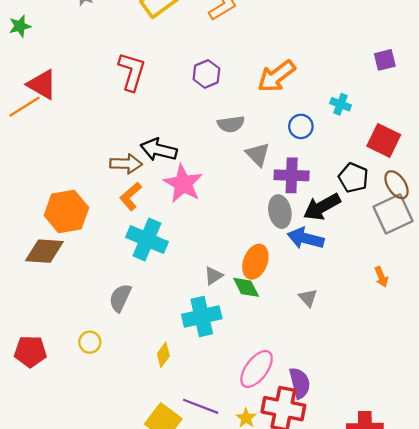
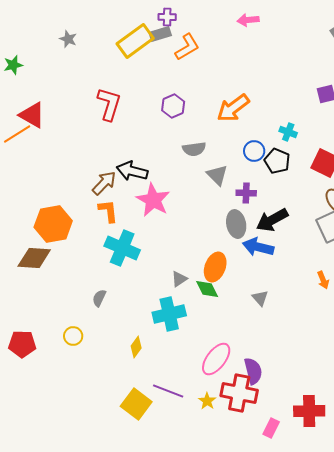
brown arrow: (126, 164) -> (104, 183), turned -48
purple cross: (292, 175) -> (246, 193), size x0.7
black pentagon: (353, 178) -> (277, 161), moved
orange L-shape: (131, 196) -> (108, 211), turned 125
gray semicircle: (120, 298) -> (99, 298), size x0.7

